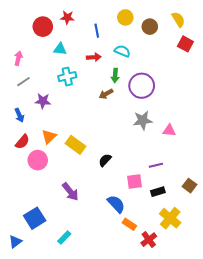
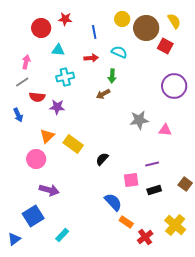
brown circle: (150, 27) -> (146, 28), size x1.6
red square: (185, 44) -> (165, 46), moved
pink arrow: (18, 58) -> (26, 62), moved
purple circle: (142, 86) -> (174, 86), moved
purple star: (43, 101) -> (57, 107), moved
red semicircle: (22, 142) -> (37, 97), moved, turned 56
purple arrow: (70, 192) -> (49, 190), moved, turned -36
yellow cross: (170, 218) -> (175, 225), moved

